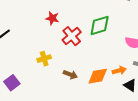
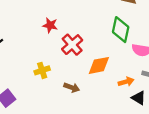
green diamond: (100, 26) -> (121, 30), moved, turned -60
orange diamond: (98, 76) -> (99, 65), moved

